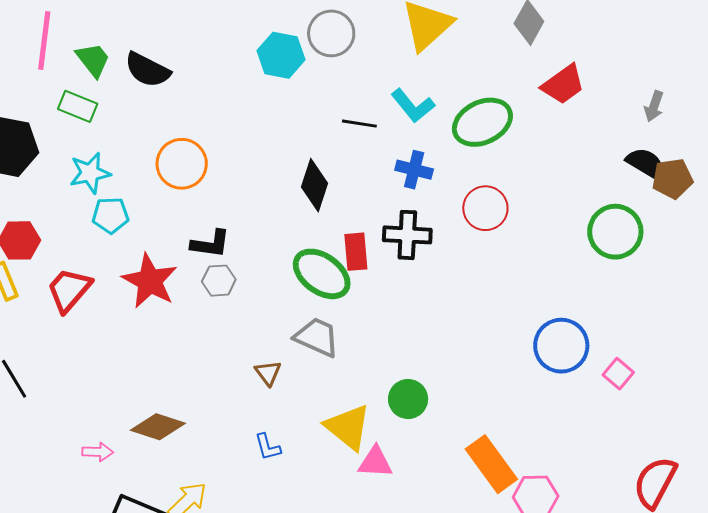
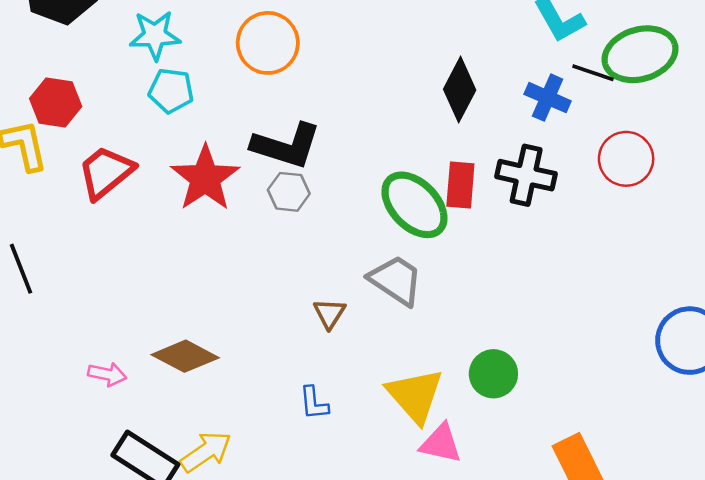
black line: (359, 124) -> (593, 73), moved
black diamond: (315, 185) -> (460, 90), moved
black L-shape: (210, 244) -> (286, 146), size x1.4

